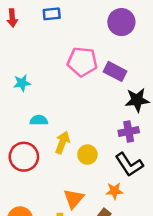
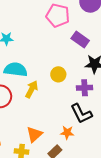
pink pentagon: (82, 62) -> (58, 16), moved
cyan semicircle: (39, 120) -> (16, 69), size x1.6
yellow circle: (87, 155) -> (58, 74), moved

